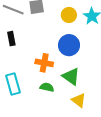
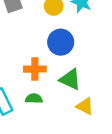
green semicircle: (47, 87) -> (34, 99), moved

